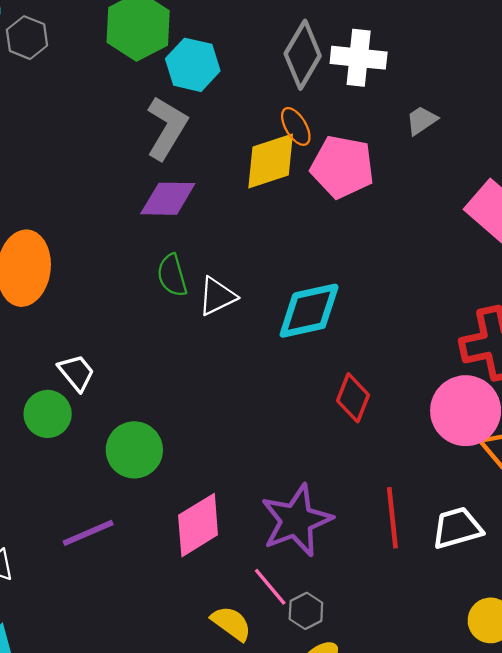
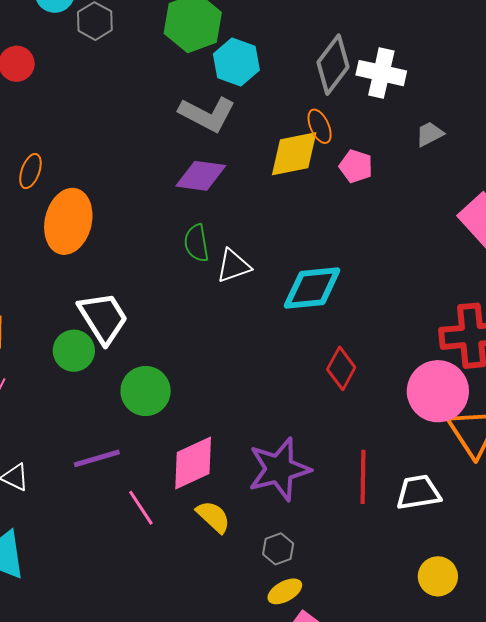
gray L-shape: (167, 128) -> (207, 114), turned 80
pink pentagon: (342, 167) -> (356, 166), size x0.6
white trapezoid: (76, 373) -> (103, 318), size x1.6
pink line: (270, 587) -> (141, 508), moved
yellow semicircle: (231, 623) -> (213, 517), moved

